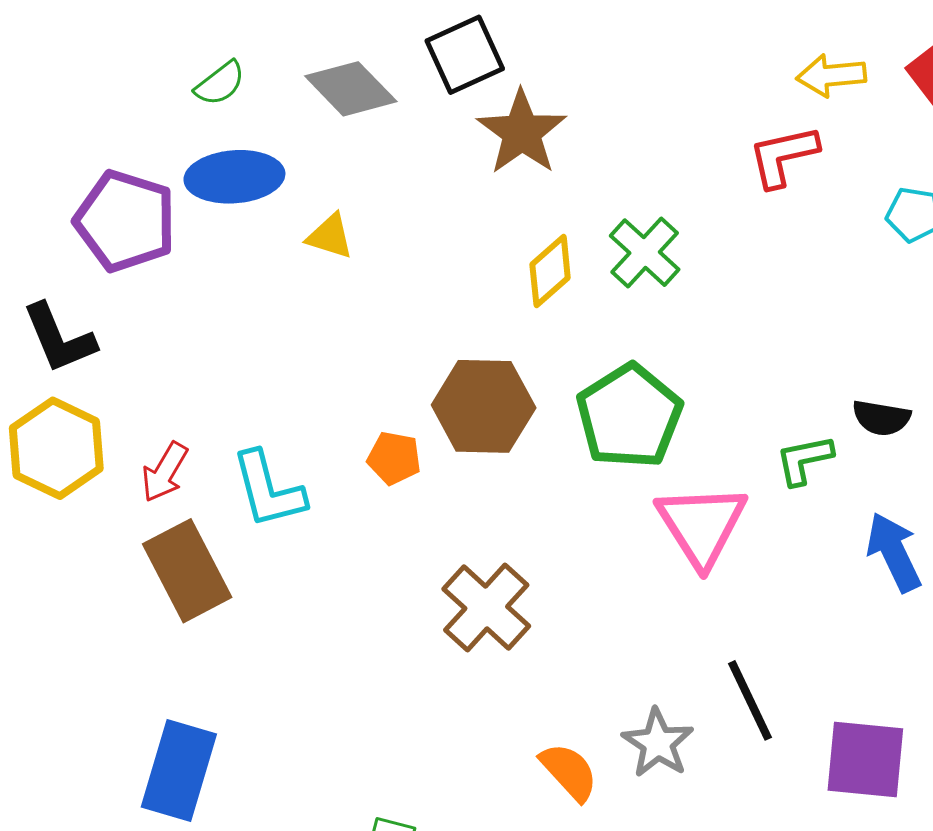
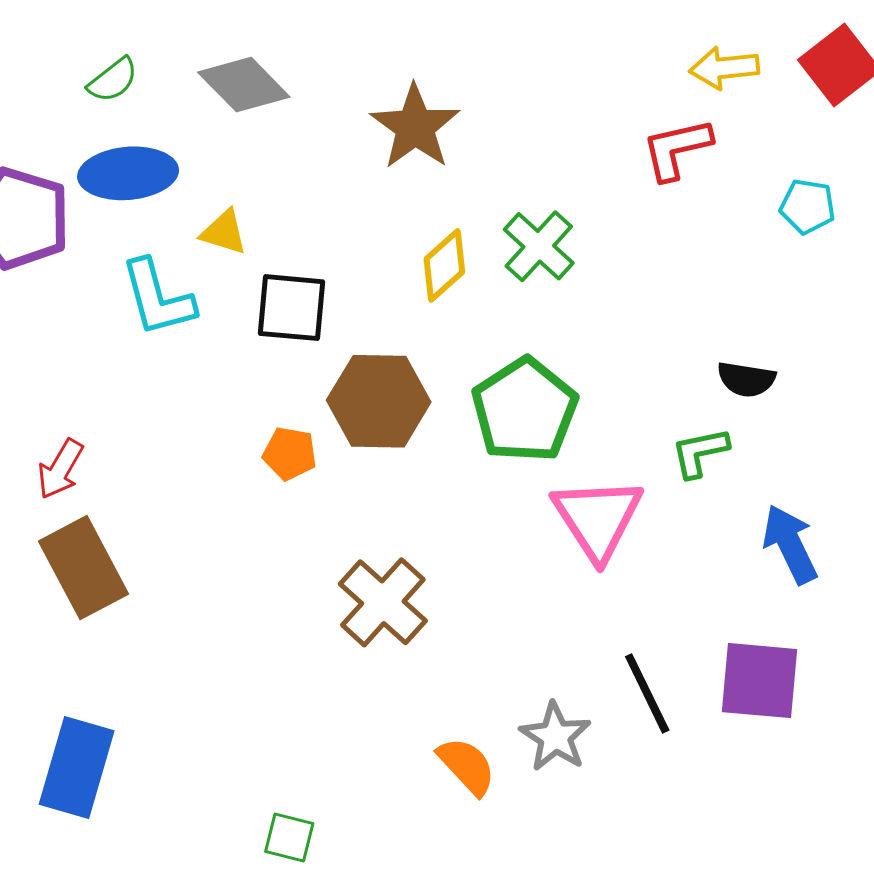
black square: (465, 55) -> (292, 308), moved, turned 30
black semicircle: (881, 418) -> (746, 379), moved
cyan L-shape: (268, 490) -> (158, 298), moved
purple square: (865, 759) -> (759, 681), moved

